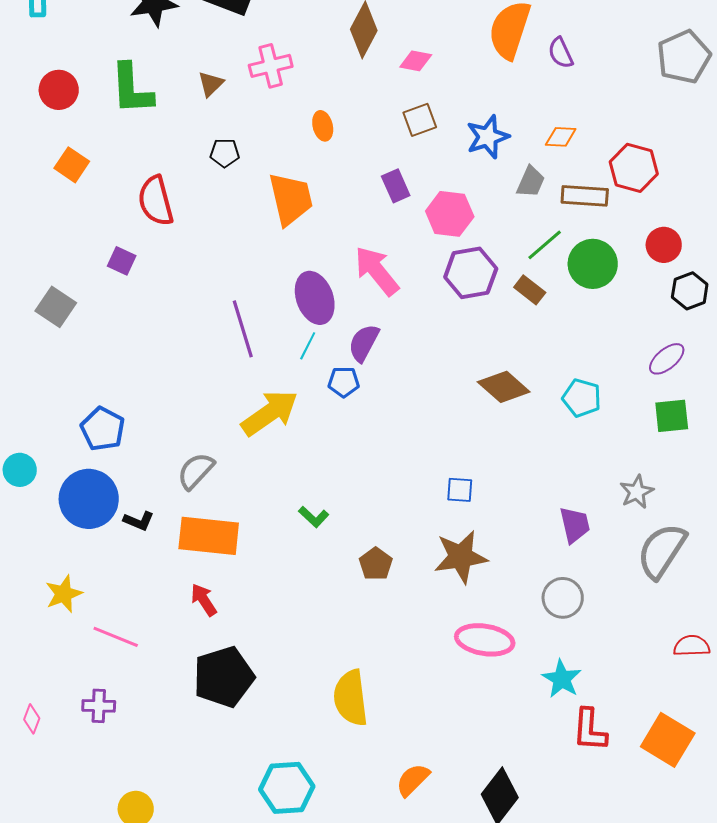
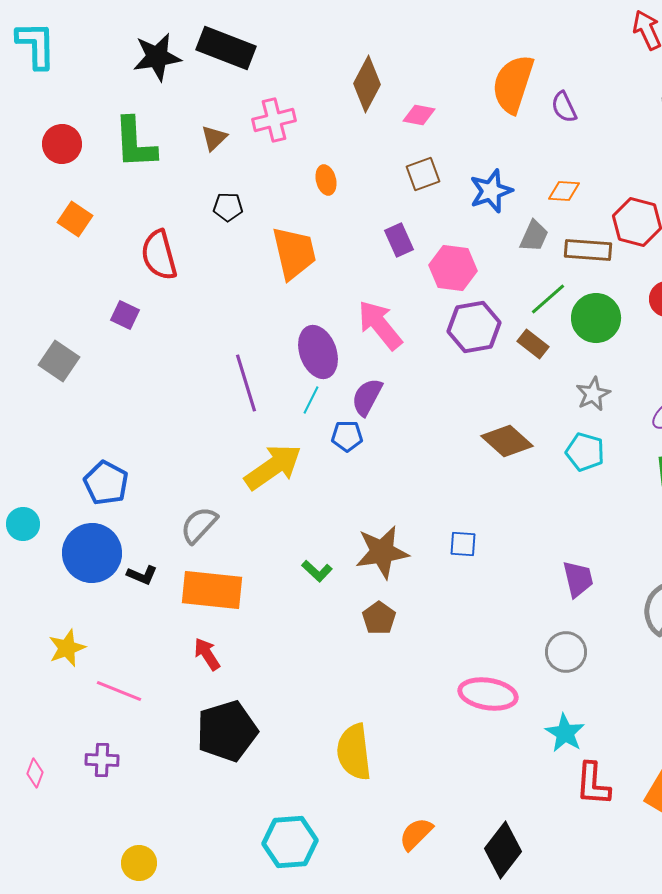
gray star: (637, 492) -> (593, 394), moved
brown star: (461, 557) -> (382, 552), moved

